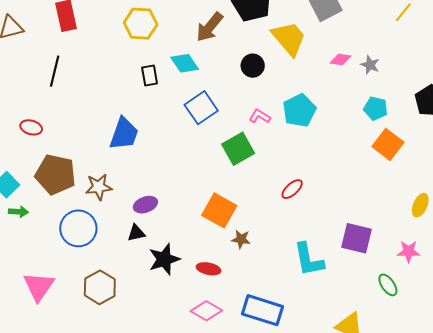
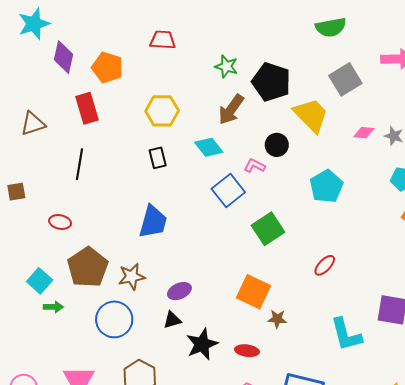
black rectangle: (150, 76) -> (158, 158), moved
pink L-shape: (260, 116) -> (255, 166), moved
brown pentagon: (56, 174) -> (88, 267), turned 30

